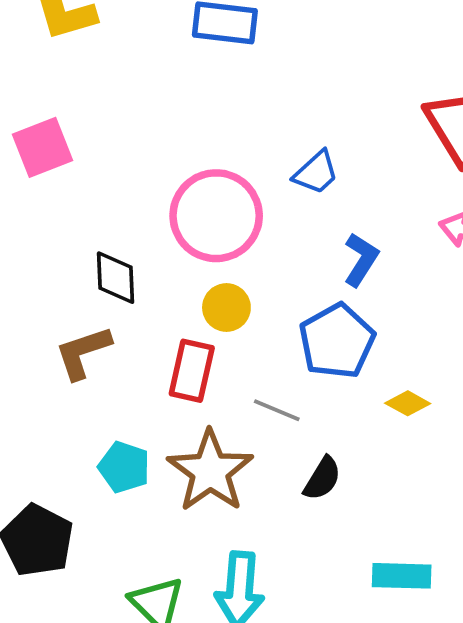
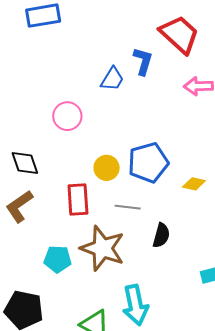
pink circle: (216, 216) -> (67, 116), size x0.6
blue L-shape: (361, 260) -> (143, 61), moved
yellow circle: (226, 308) -> (107, 168), moved
blue pentagon: (337, 341) -> (148, 163), turned 30

